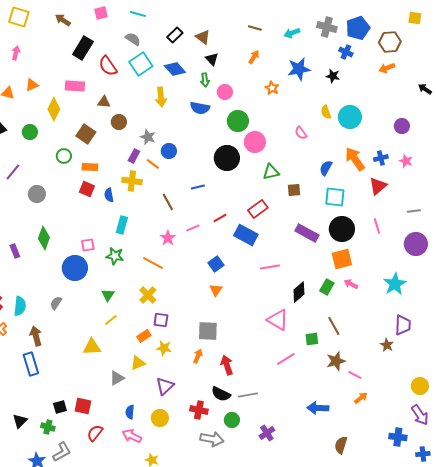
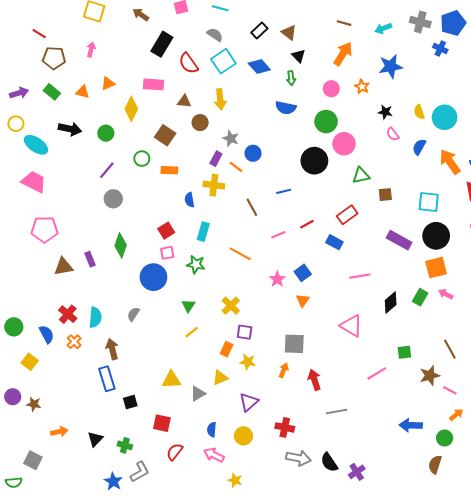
orange arrow: (254, 57) -> (343, 54), size x1.6
black star: (333, 76) -> (385, 112), moved
pink circle: (225, 92) -> (331, 89), moved
yellow arrow: (161, 97) -> (220, 99), moved
blue semicircle: (326, 168) -> (419, 147), moved
purple line: (13, 172) -> (107, 170), moved
red square: (87, 189) -> (166, 231), moved, turned 35
blue rectangle: (246, 235) -> (334, 242), size x0.7
pink star: (168, 238) -> (277, 279), moved
orange line: (153, 263) -> (240, 254), moved
pink triangle: (278, 320) -> (351, 326), moved
brown line: (334, 326) -> (450, 349), moved
orange rectangle: (144, 336) -> (227, 349), turned -32
yellow triangle: (92, 347) -> (171, 380), moved
black semicircle: (221, 394) -> (329, 462), moved, turned 30
black square: (60, 407) -> (130, 402), moved
green circle: (232, 420) -> (445, 438), moved
purple cross: (267, 433) -> (357, 472), moved

